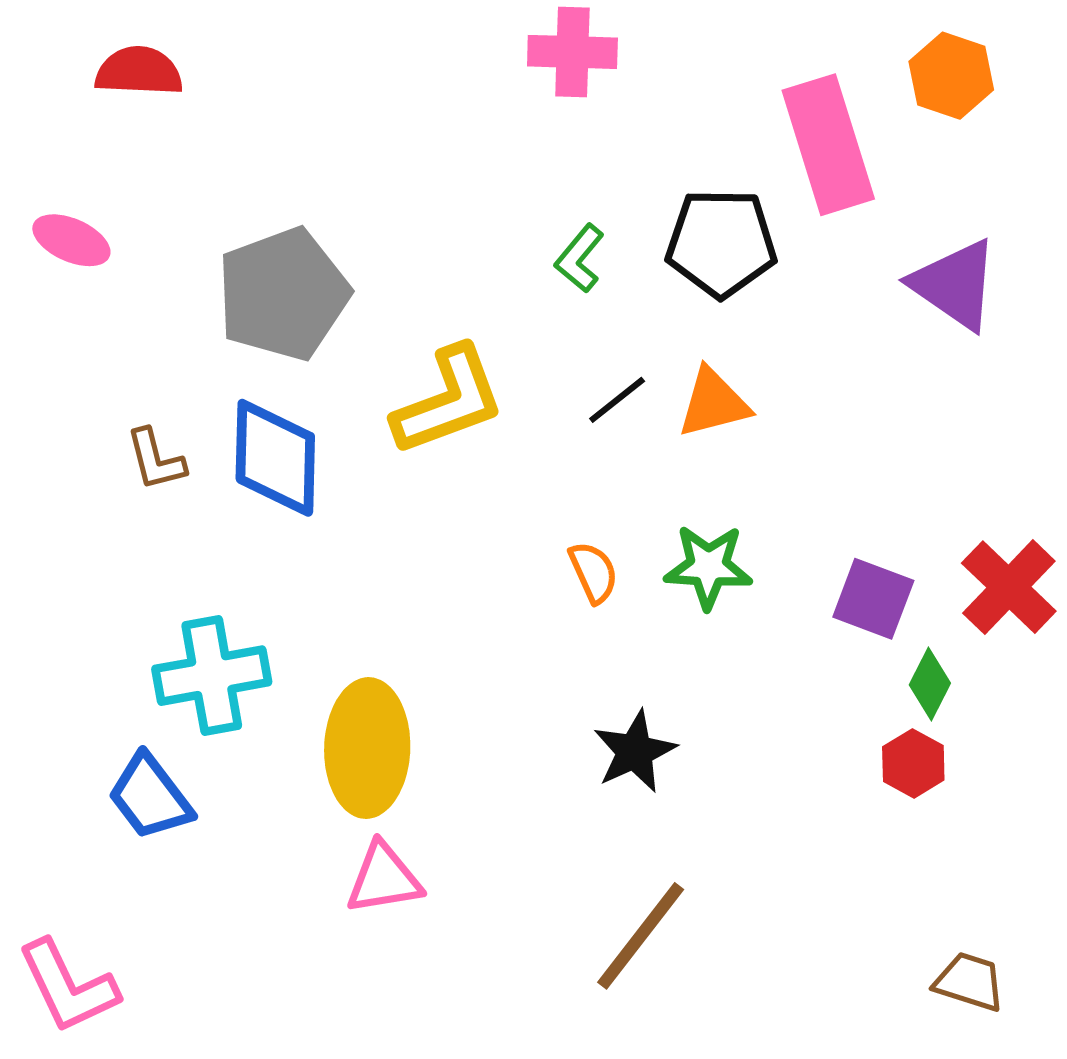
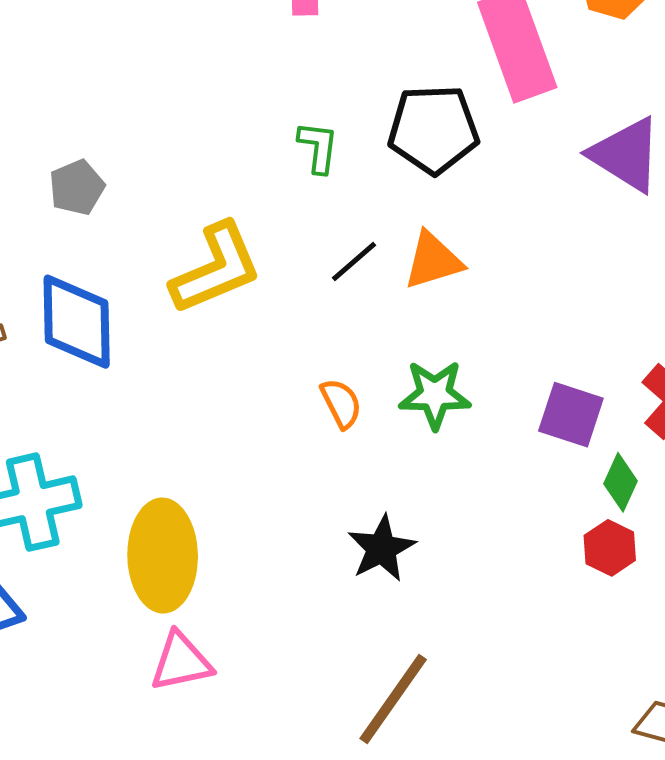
green L-shape: (580, 258) -> (318, 147), turned 150
gray pentagon: (283, 294) -> (77, 187), size x0.5

